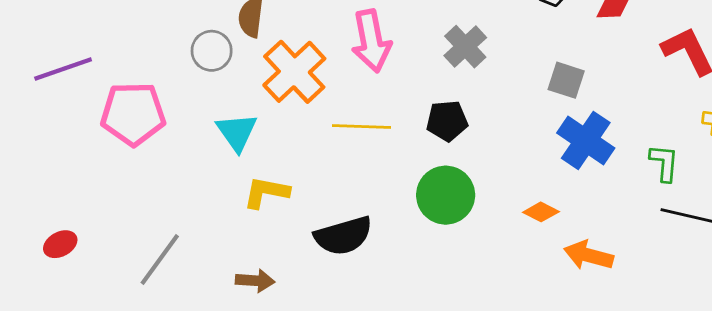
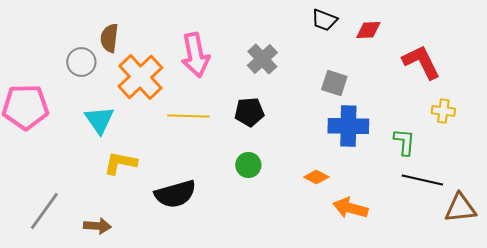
blue cross: (586, 140) -> (348, 126), turned -33
green circle: (446, 195) -> (248, 165), size x0.6
brown arrow: (255, 281) -> (97, 226), moved

